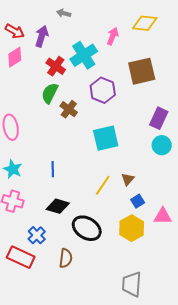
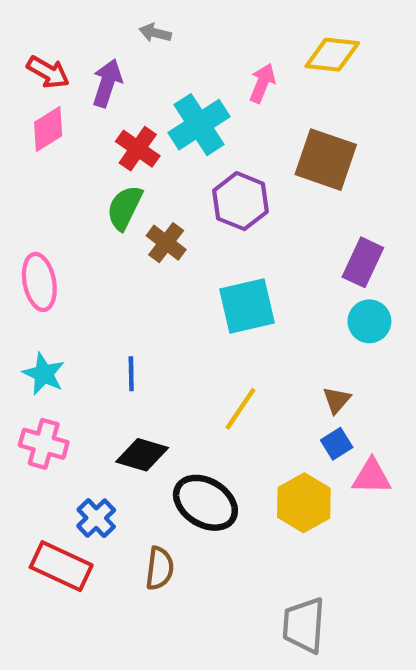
brown square: (142, 71) -> (326, 160), turned 32
brown triangle: (128, 179) -> (337, 400), moved
blue square: (138, 201) -> (337, 444), moved

